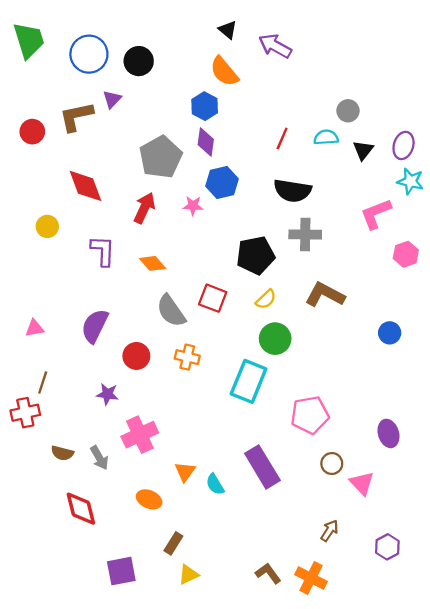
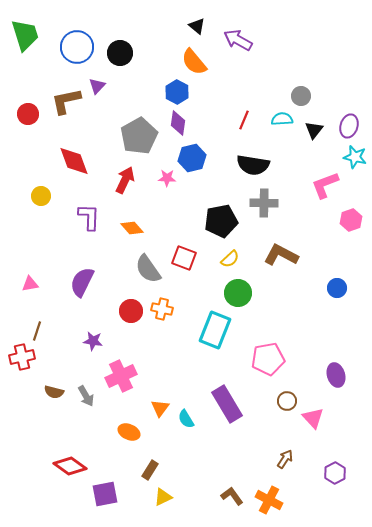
red circle: (136, 356) -> (131, 311), moved
red diamond: (81, 509) -> (70, 466), moved, turned -40

